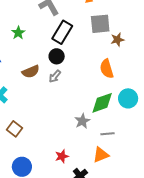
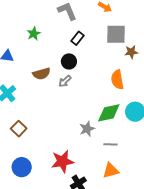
black rectangle: (62, 32) -> (77, 38), size x0.6
orange triangle: (101, 155) -> (111, 170), moved
red star: (62, 156) -> (62, 161), size x1.6

